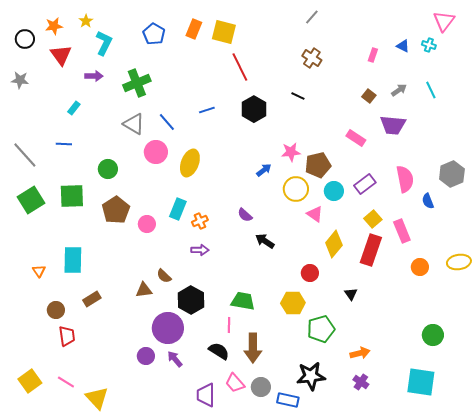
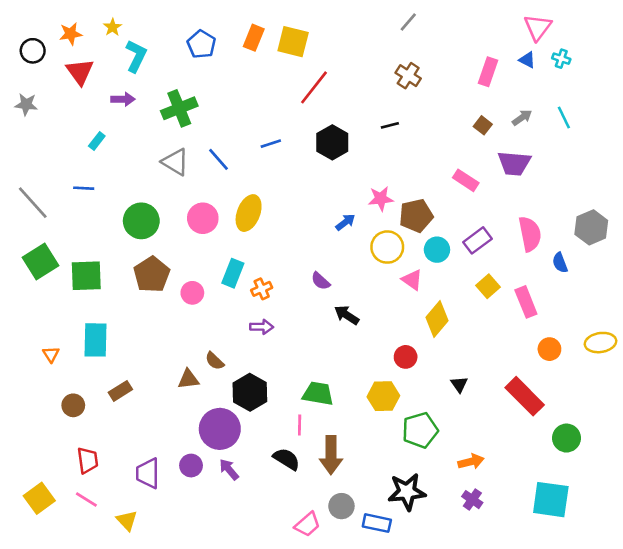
pink triangle: (444, 21) -> (538, 27), moved
pink rectangle: (373, 55) -> (488, 72), size x1.5
red line: (240, 67) -> (314, 87), turned 64
black line: (298, 96) -> (390, 125), turned -40
pink circle: (156, 152) -> (203, 218), moved
green circle: (108, 169) -> (141, 221), size x1.4
green square: (72, 196) -> (86, 276), moved
red rectangle: (371, 250) -> (525, 396), moved, turned -64
red trapezoid: (67, 336) -> (88, 460), moved
pink trapezoid: (235, 383) -> (307, 524), moved, turned -90
purple trapezoid: (206, 395) -> (148, 473), moved
yellow triangle: (97, 398) -> (127, 520), size x0.7

